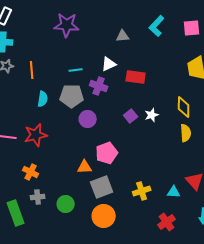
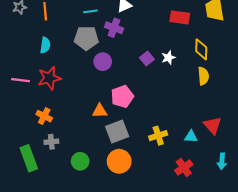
red rectangle: (136, 77) -> (180, 17), moved
cyan semicircle: (43, 99) -> (45, 45), moved
green circle: (66, 204) -> (80, 161), moved

